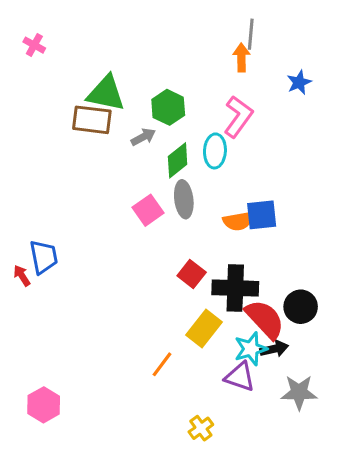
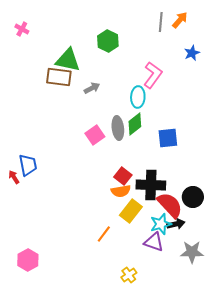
orange arrow: (241, 58) -> (180, 20), moved, turned 42
green hexagon: (168, 107) -> (108, 41), moved
green diamond: (178, 160) -> (135, 124), moved
orange semicircle: (238, 221) -> (121, 191), moved

